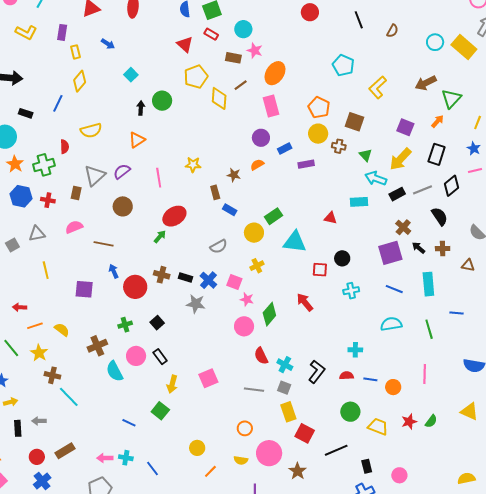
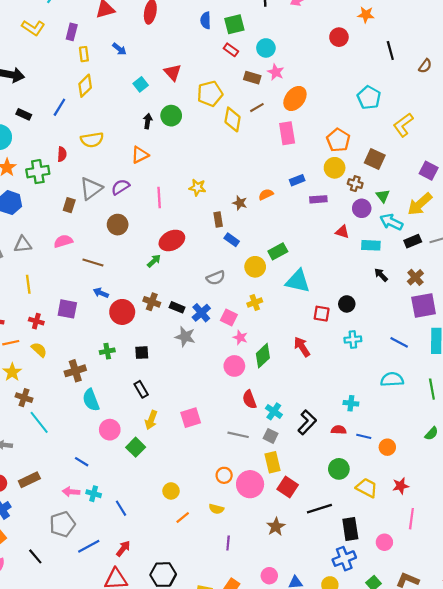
red triangle: (185, 44) -> (173, 72), moved
purple circle: (261, 138) -> (362, 208), moved
red cross: (48, 200) -> (36, 321), moved
red triangle: (330, 218) -> (342, 232), moved
black arrow: (419, 248) -> (381, 275), moved
purple square: (390, 253) -> (424, 306), moved
blue arrow: (114, 271) -> (101, 293), turned -48
black square: (157, 323) -> (142, 353), turned 32
pink circle: (136, 356) -> (110, 430), moved
pink line: (425, 374) -> (411, 519), moved
green semicircle: (431, 421) -> (431, 434), moved
blue line: (129, 423) -> (82, 462), moved
pink circle: (269, 453) -> (250, 484), moved
black rectangle: (367, 466) -> (350, 529), size x1.5

